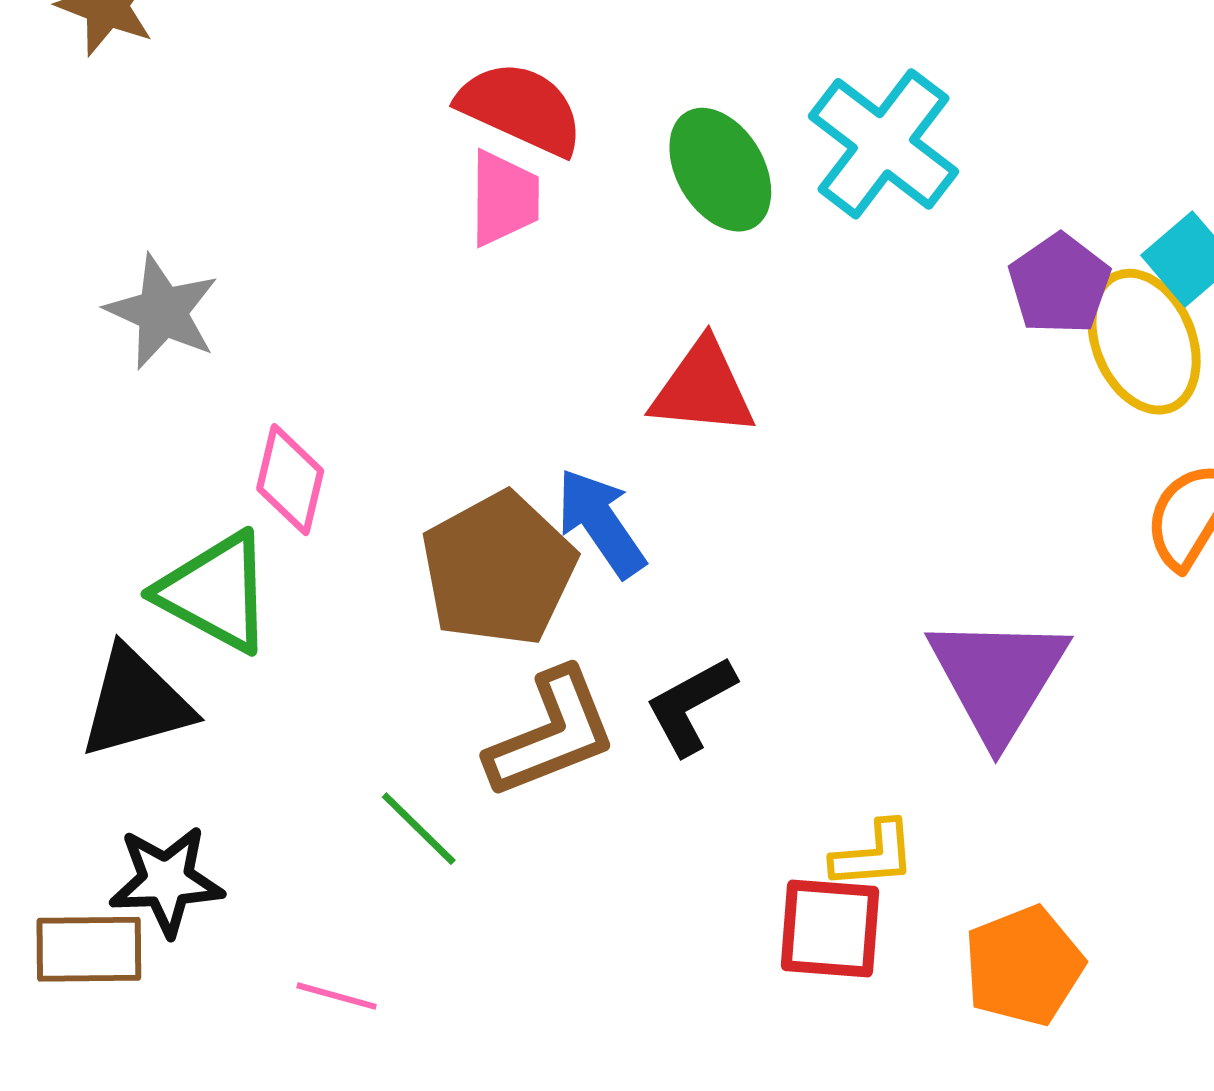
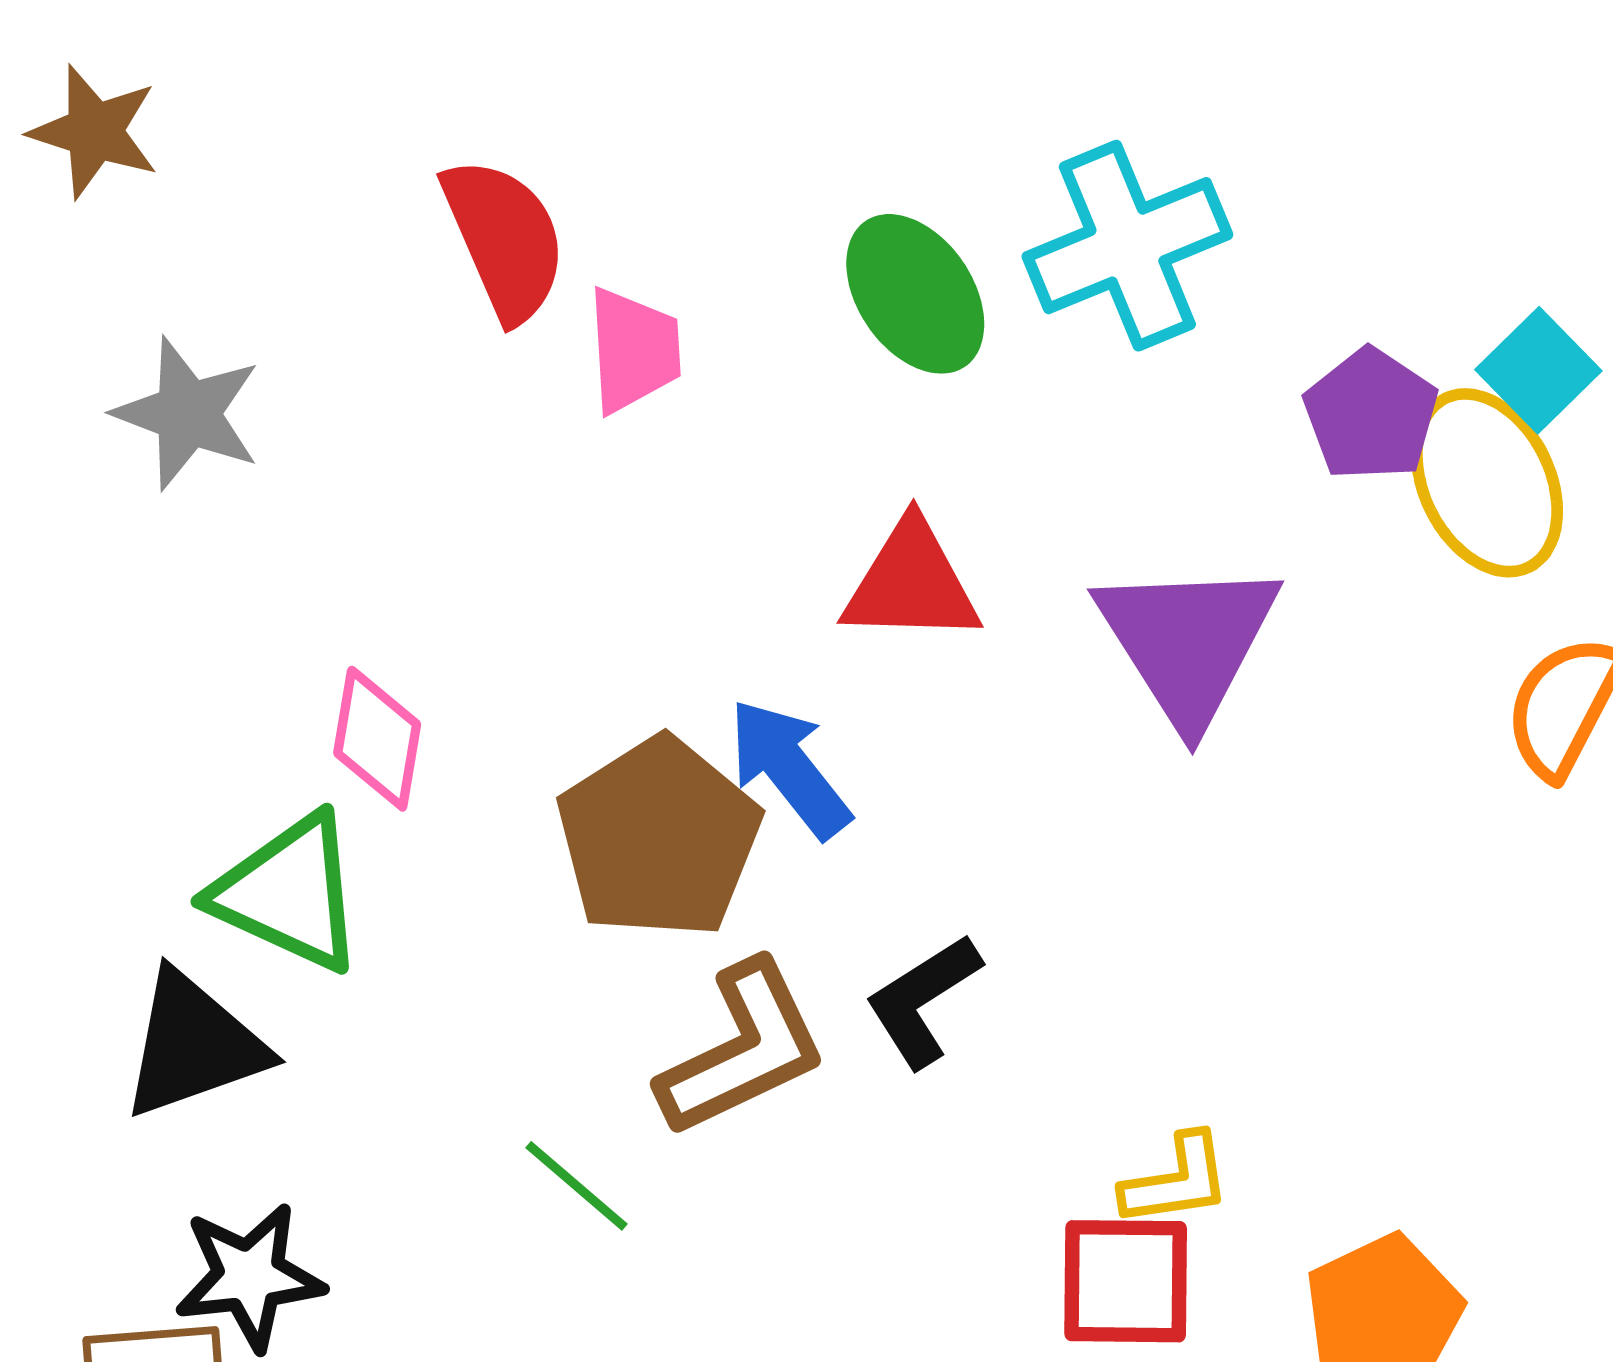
red semicircle: (521, 108) -> (504, 239), moved, turned 46
cyan cross: (883, 144) -> (1127, 246), turned 34
gray star: (162, 312) -> (188, 414), moved
purple triangle: (998, 678) -> (1188, 642), moved

